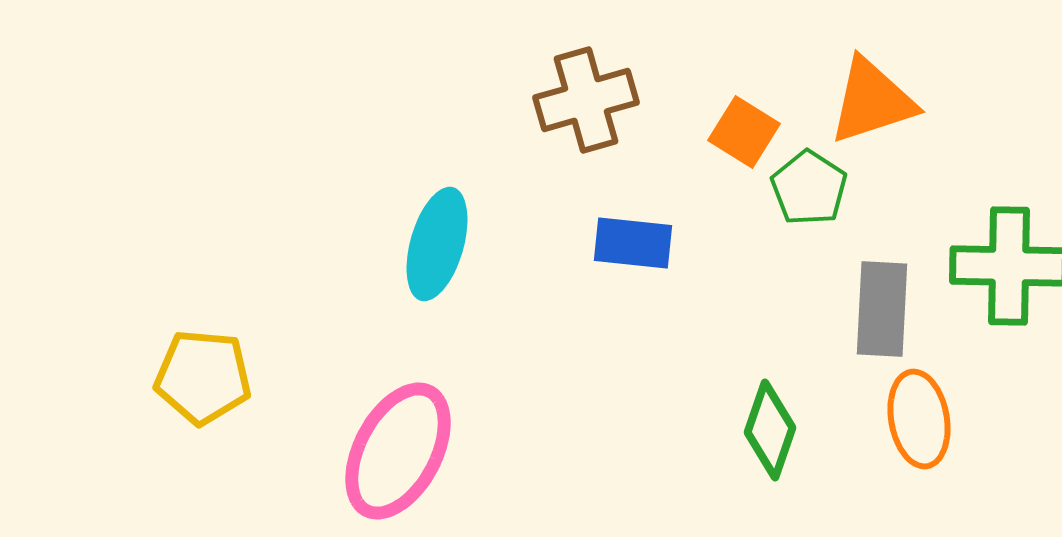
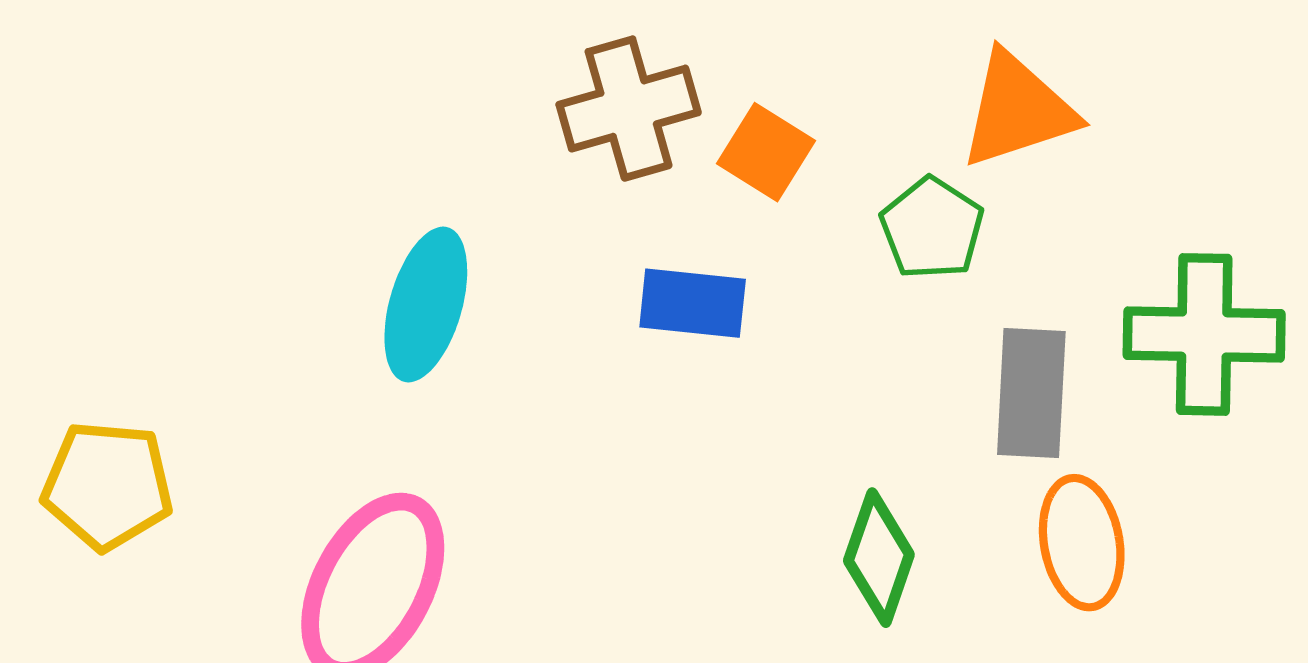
orange square: (744, 132) -> (766, 152), moved

